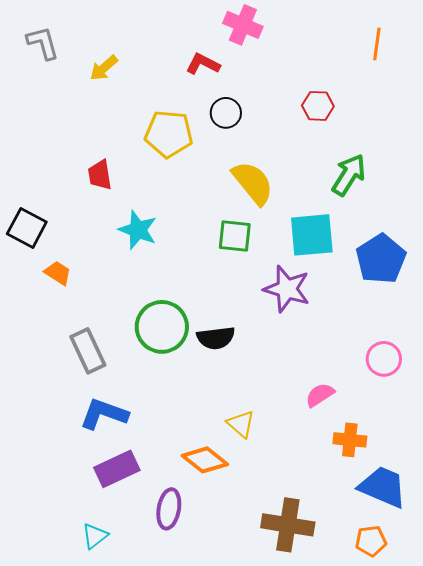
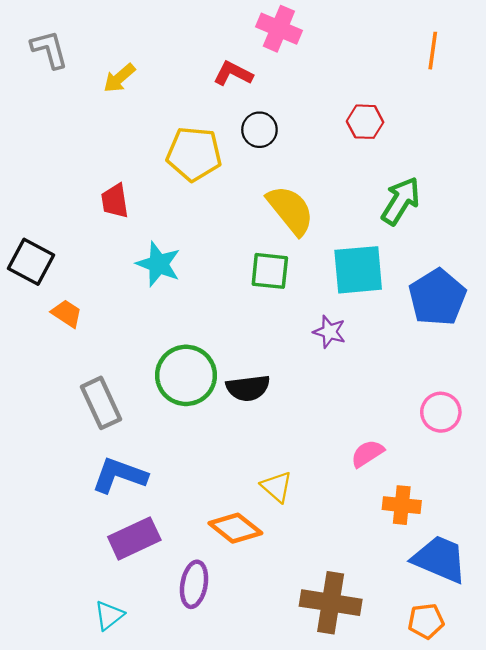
purple star: (287, 289) -> (329, 332), size x0.6

